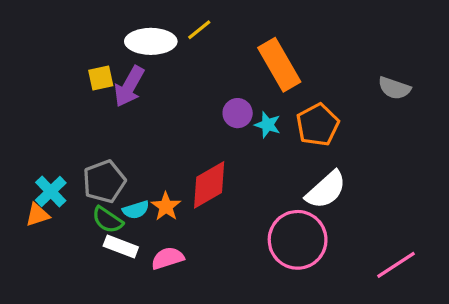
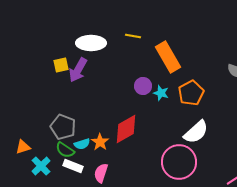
yellow line: (199, 30) -> (133, 36), moved, turned 49
gray pentagon: (104, 181) -> (63, 127), turned -30
cyan cross: (51, 191) -> (41, 166), moved
pink semicircle: (168, 258) -> (101, 173), turned -54

